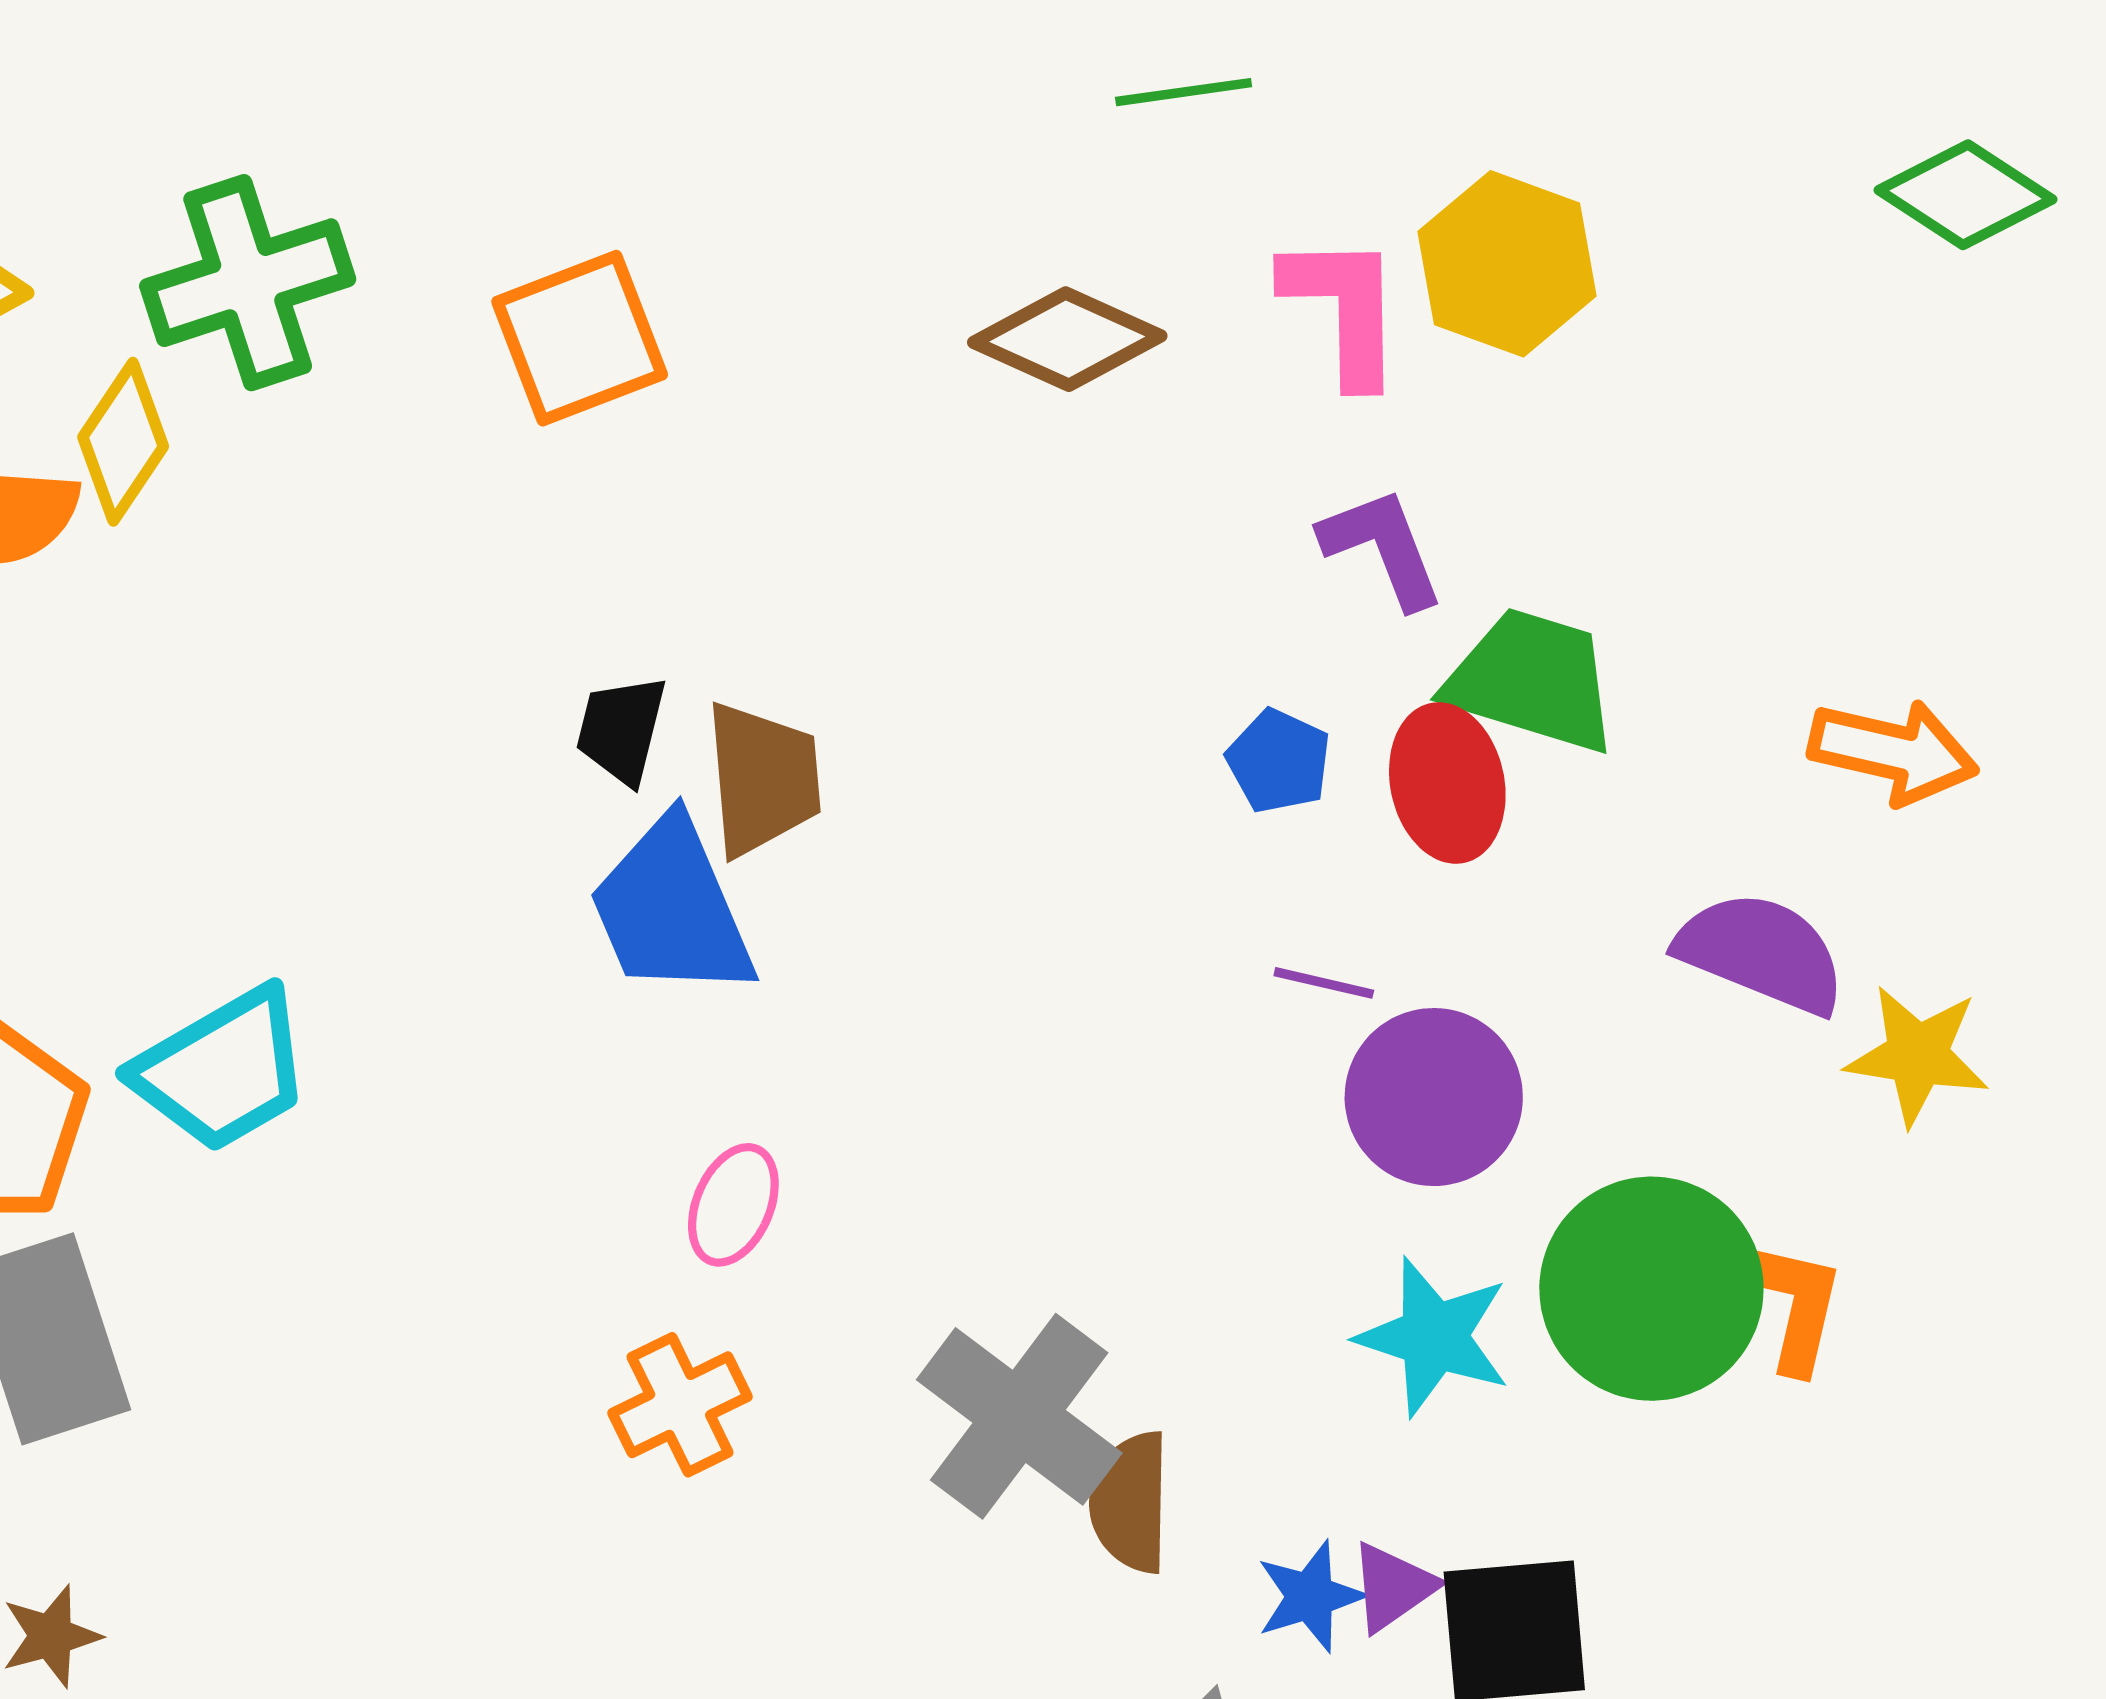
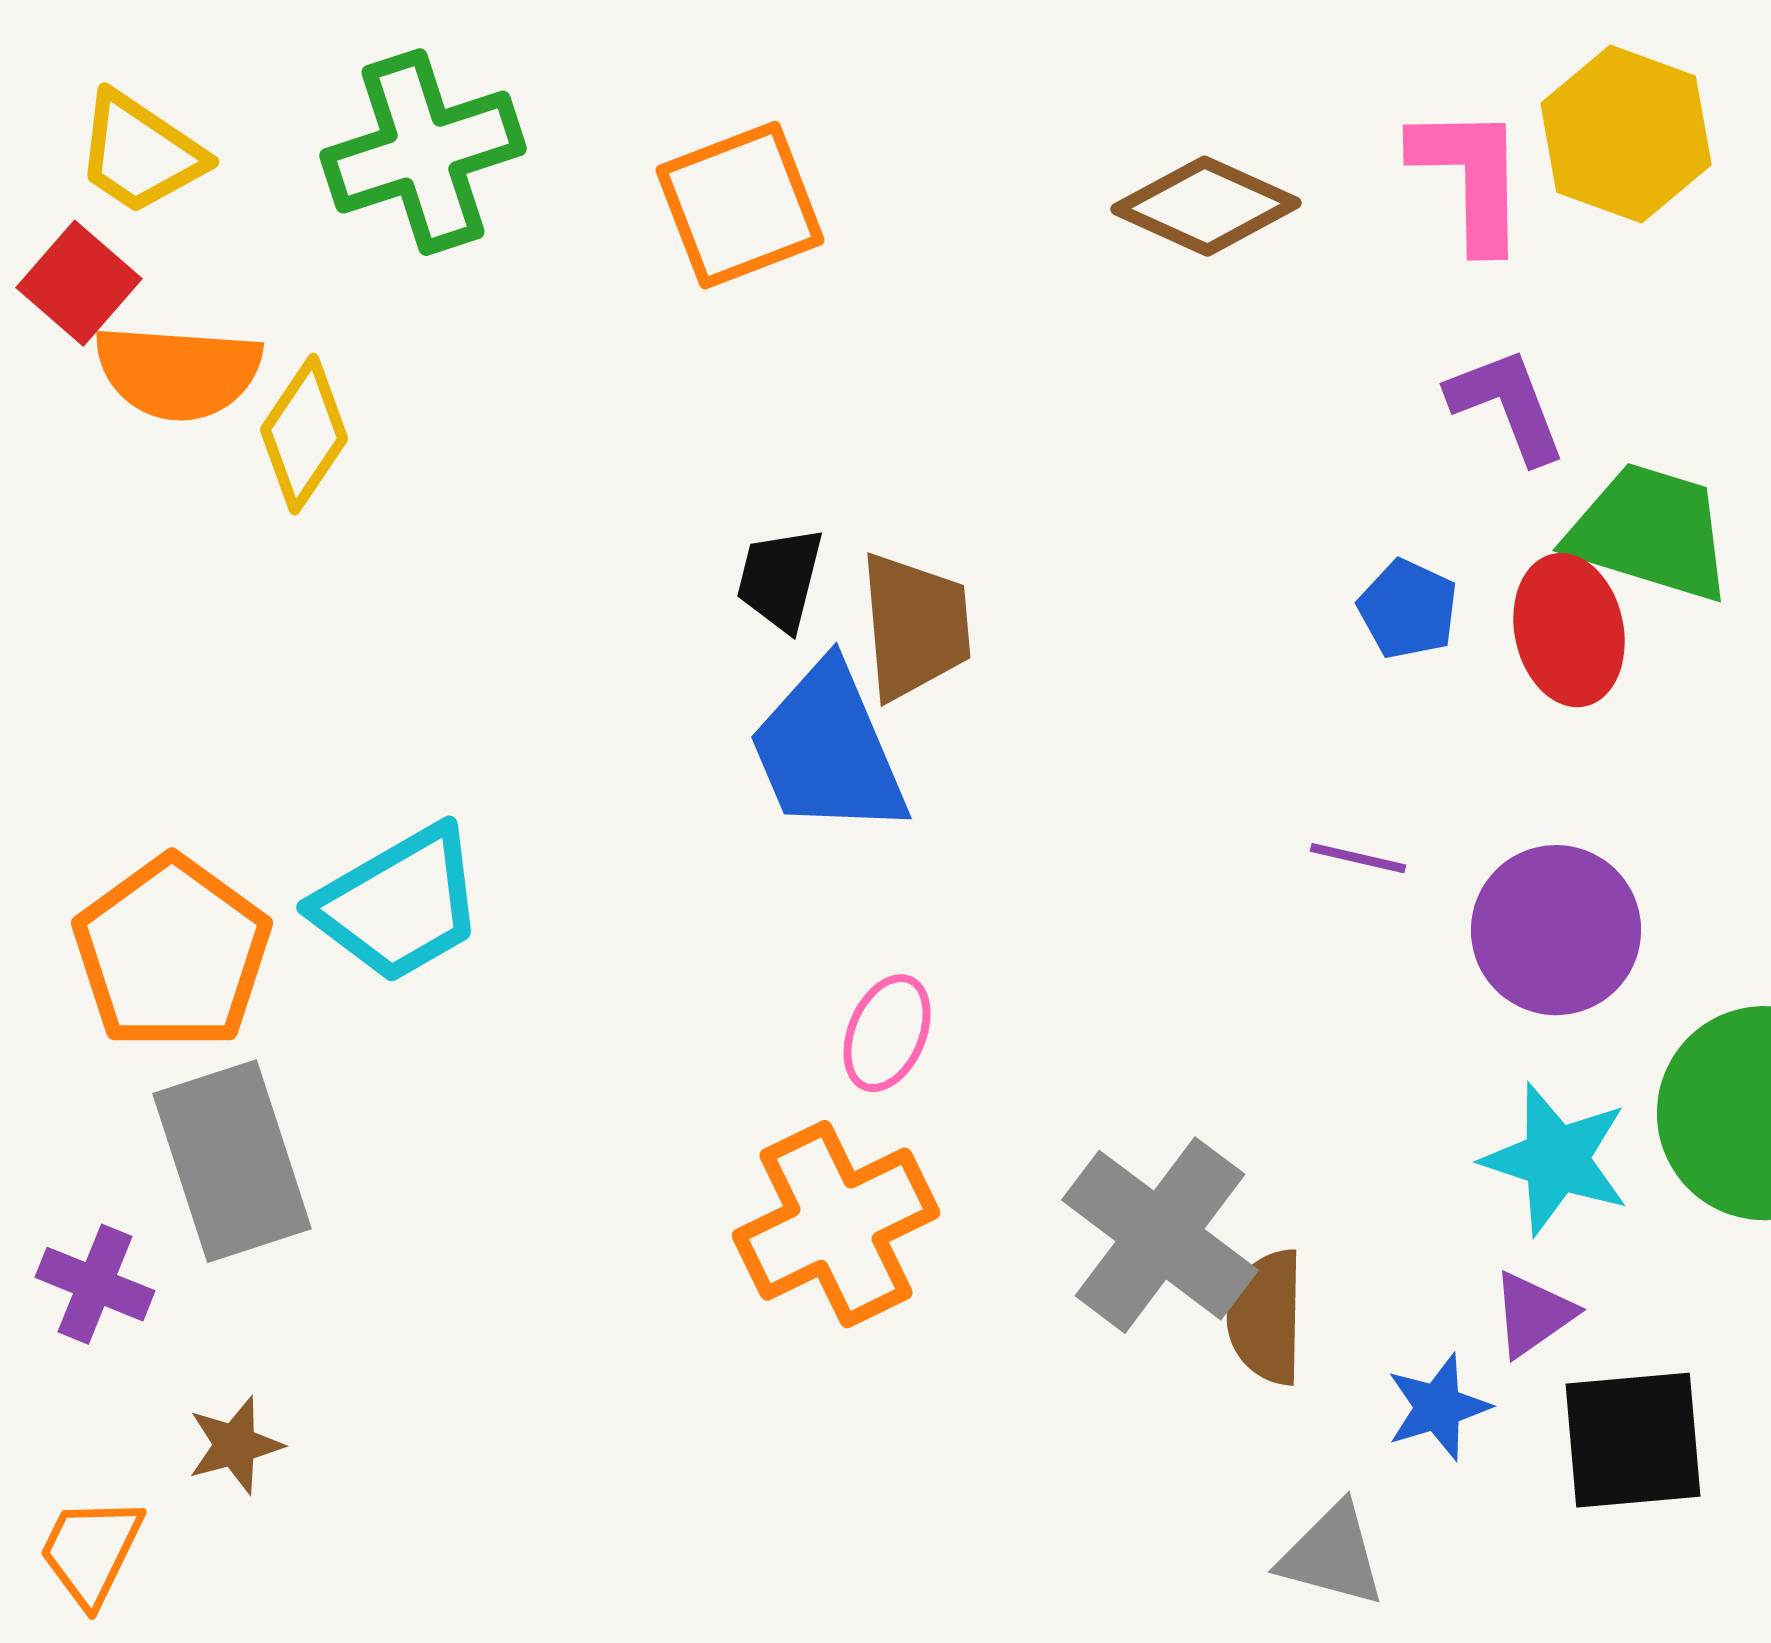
yellow diamond: (123, 442) -> (304, 434), moved
purple line: (1324, 983) -> (1358, 858), moved
orange cross: (680, 1405) -> (836, 1224), size x1.5
purple triangle: (1393, 1587) -> (1533, 1314), moved

